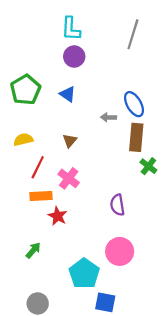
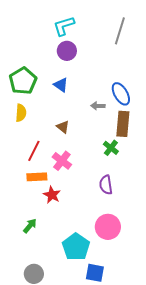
cyan L-shape: (71, 29) -> (64, 26), turned 70
yellow semicircle: (23, 140) -> (21, 113), moved, turned 108
brown triangle: (70, 141) -> (63, 127), turned -32
green cross: (148, 166) -> (111, 148), moved

